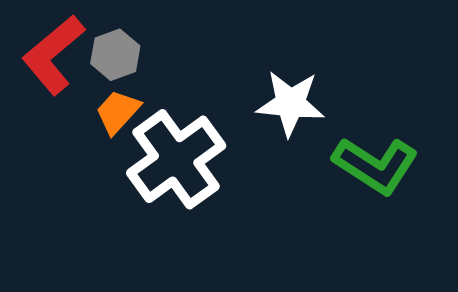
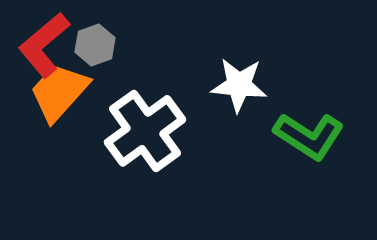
orange trapezoid: (118, 112) -> (59, 92), moved, size x1.6

